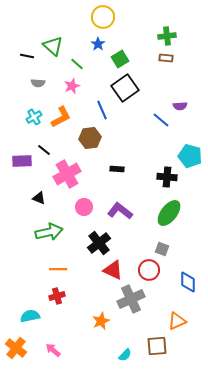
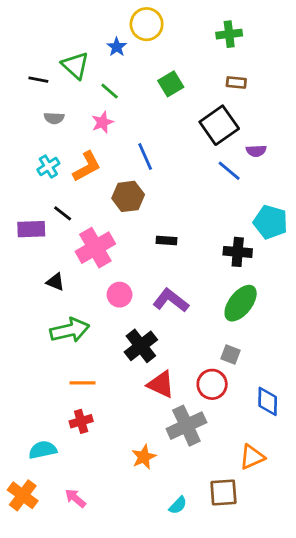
green cross: (167, 36) -> (229, 34), moved
blue star: (98, 44) -> (117, 47), moved
black square: (125, 88) -> (219, 125), moved

